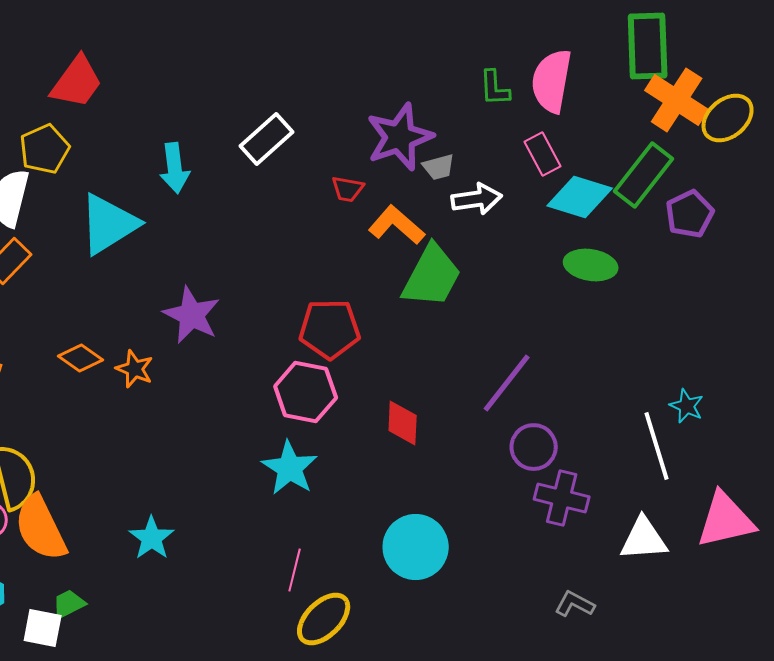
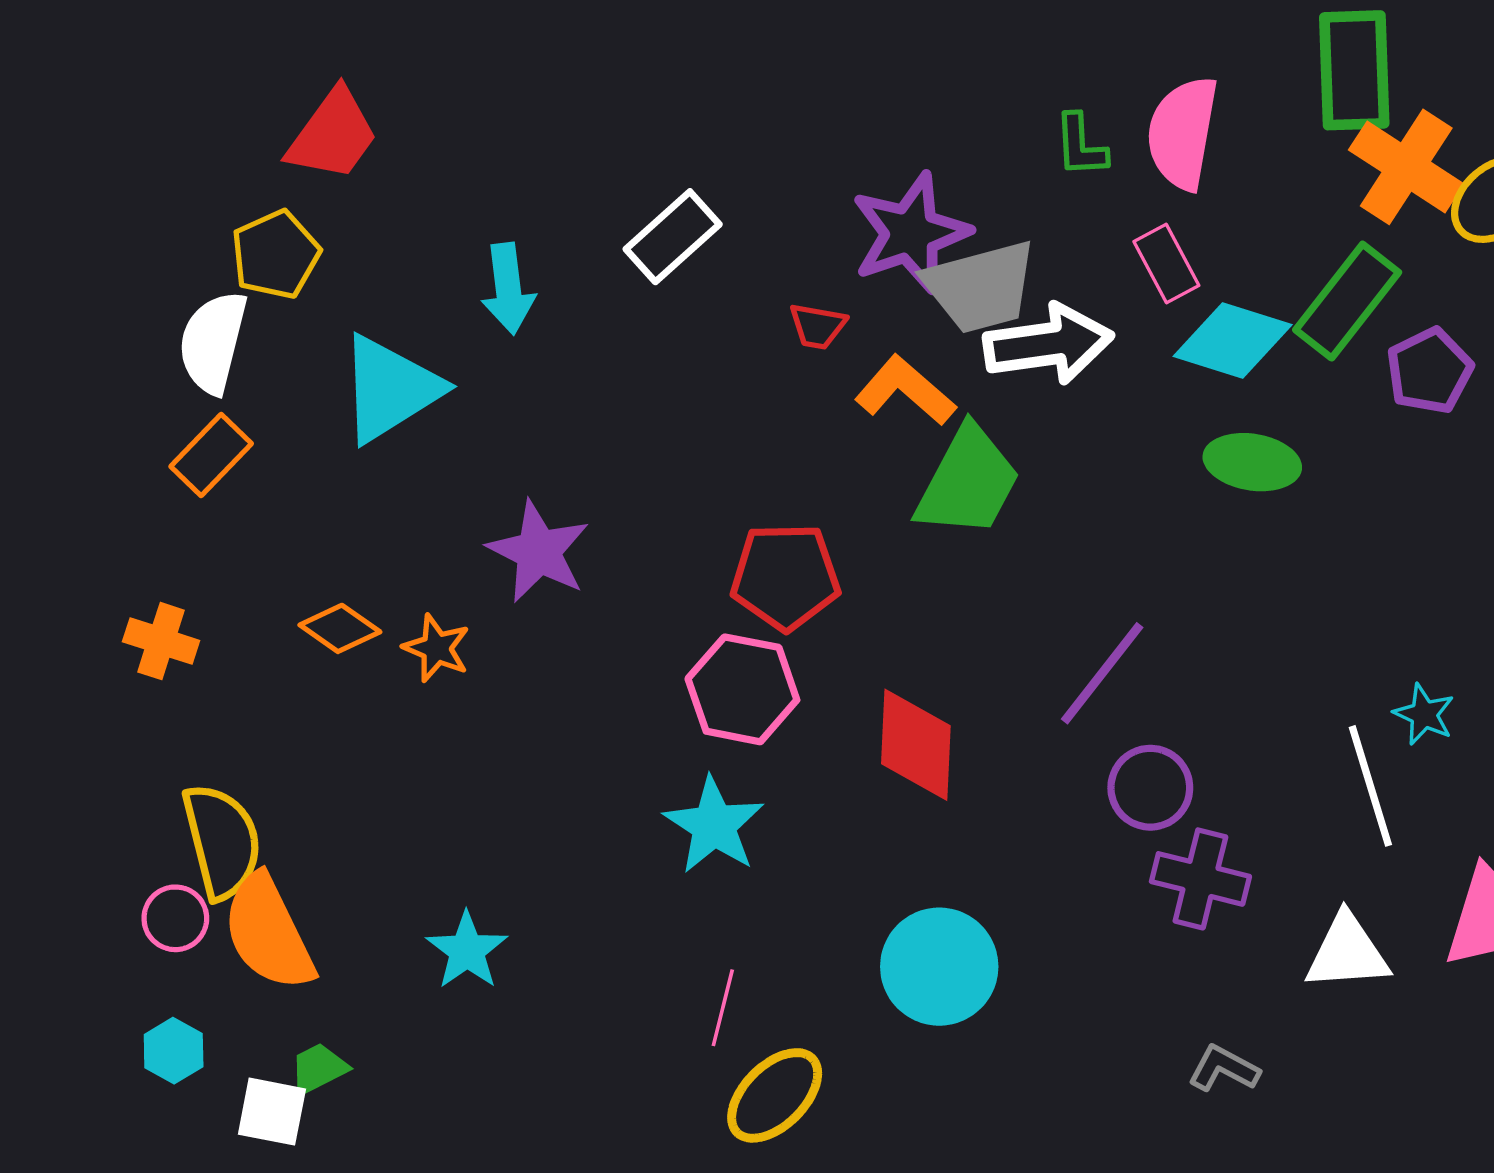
gray trapezoid: (439, 167) -> (980, 287), size x2.0
white arrow: (477, 199) -> (1048, 344), size x1.4
red diamond: (403, 423) -> (916, 745), size x1.4

